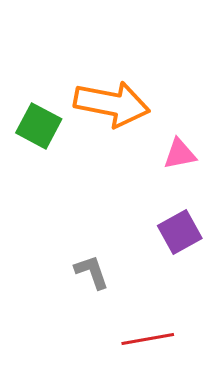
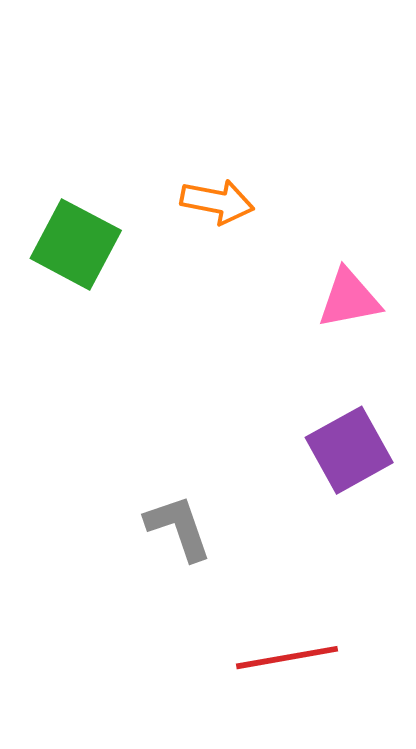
orange arrow: (112, 104) -> (217, 202), size x0.5

